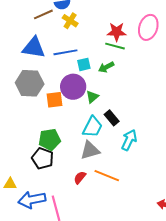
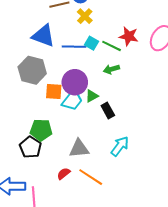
green line: (115, 46) -> (112, 46), moved
cyan square: (84, 64) -> (91, 43), moved, turned 32
black rectangle: (112, 118) -> (108, 111), moved
cyan trapezoid: (93, 127) -> (72, 100), moved

